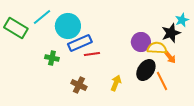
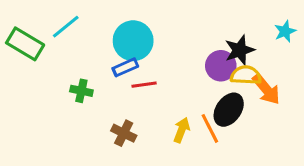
cyan circle: (68, 26) -> (133, 41), moved
black star: (171, 33) -> (240, 50), moved
blue rectangle: (80, 43) -> (125, 67), size x0.7
orange arrow: (170, 57) -> (266, 89), size x1.5
orange line: (162, 81) -> (210, 128), moved

